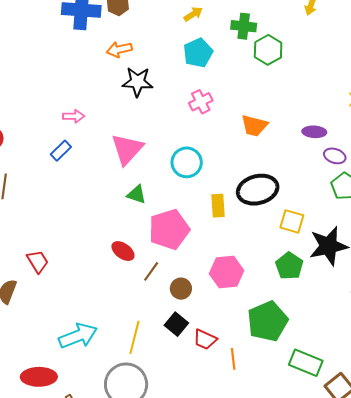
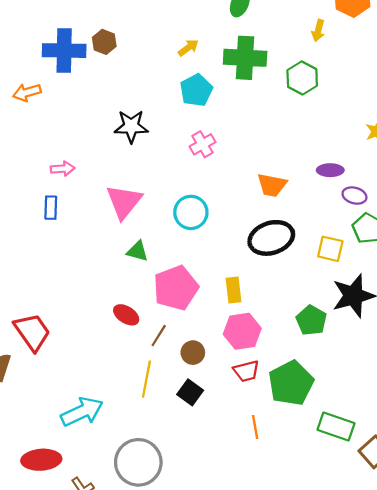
green cross: (244, 26) -> (245, 58), size x1.5
orange arrow: (119, 49) -> (27, 92), moved
green hexagon: (268, 50) -> (302, 78), moved
orange trapezoid: (254, 126) -> (272, 185), moved
blue rectangle: (61, 151) -> (51, 208), turned -40
yellow rectangle: (218, 206) -> (233, 290), moved
yellow square: (292, 221) -> (330, 249), moved
red trapezoid: (38, 261) -> (32, 332), size x1.5
yellow line: (134, 337) -> (146, 379), moved
red trapezoid: (205, 339) -> (246, 371), moved, turned -35

